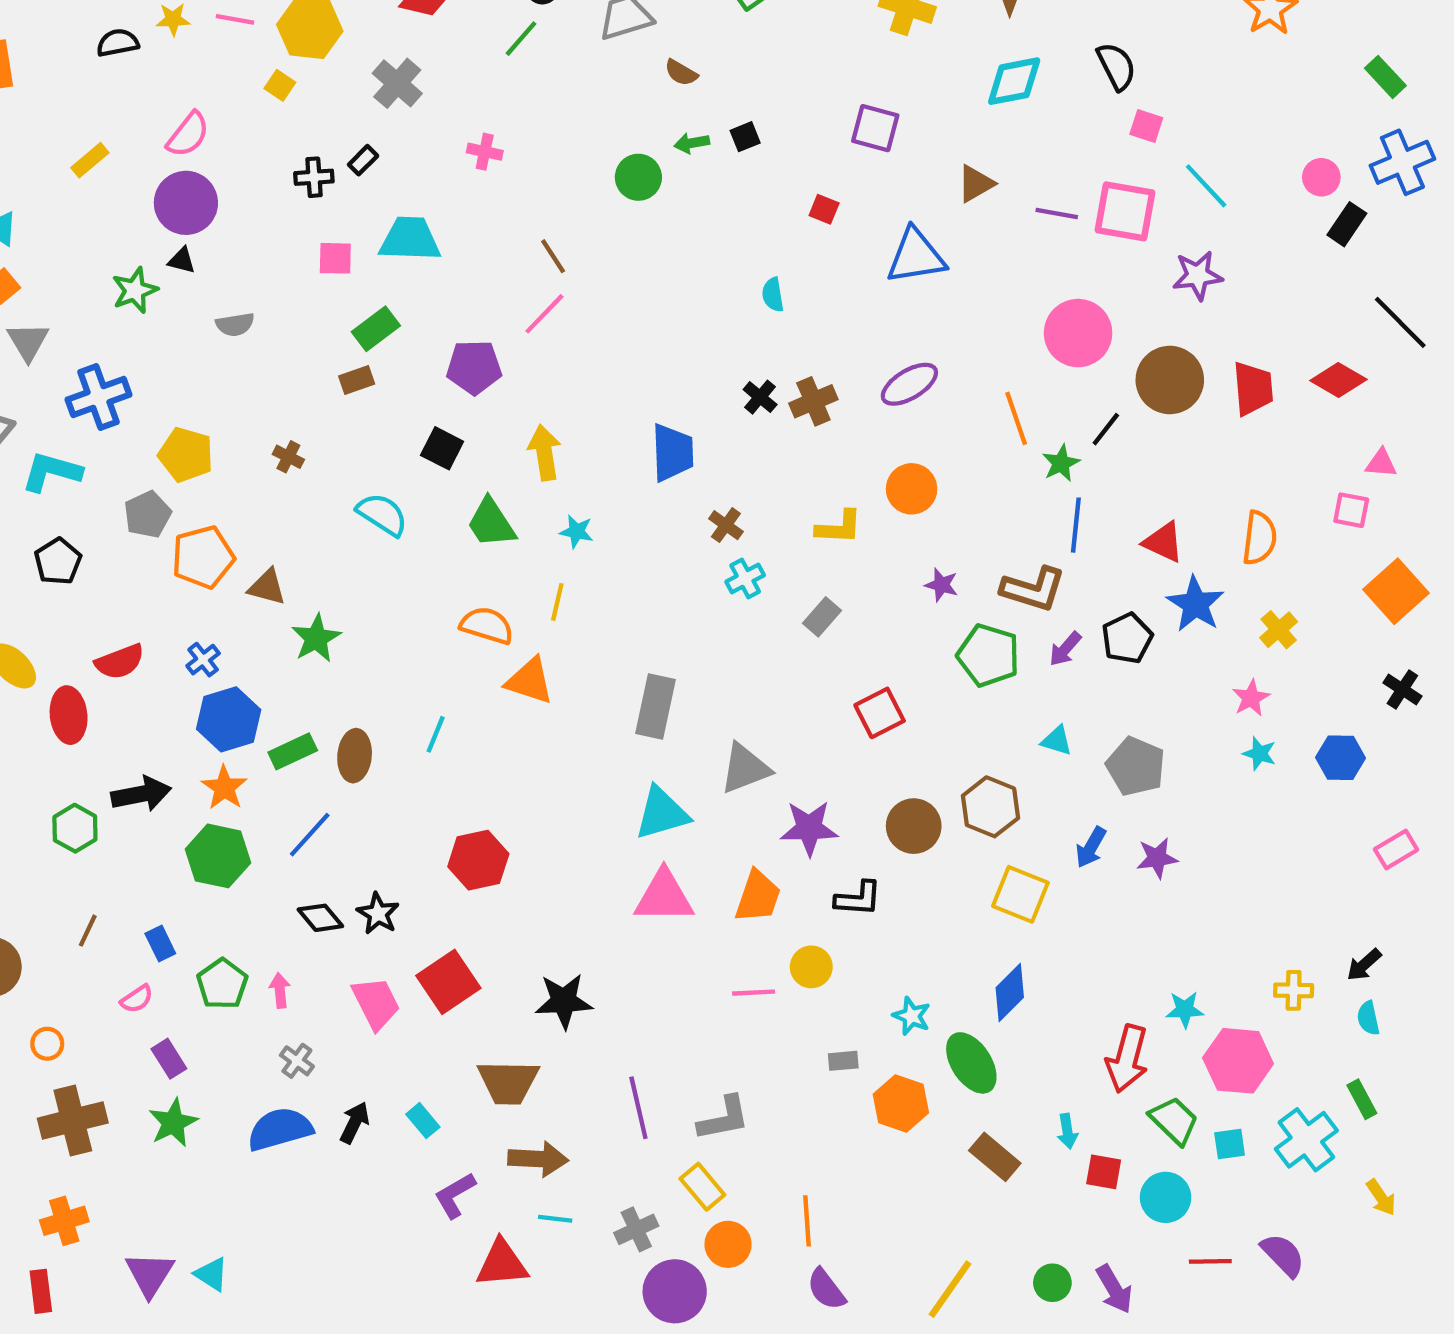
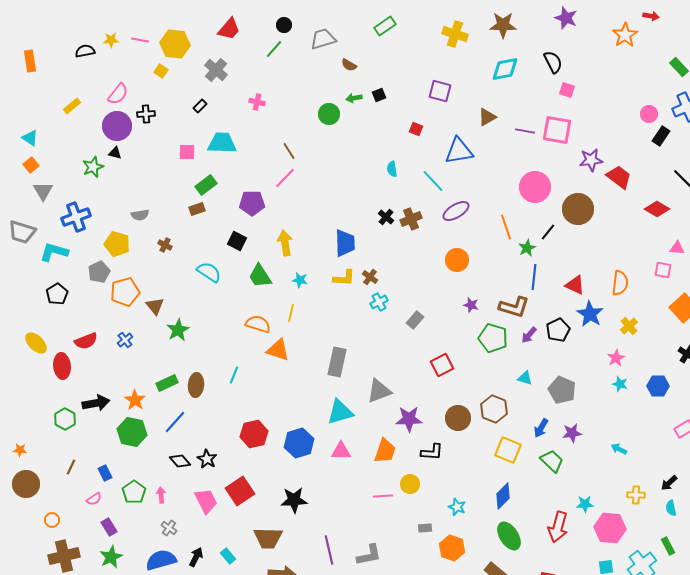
black cross: (314, 177) -> (146, 114), moved
cyan line: (1206, 186) -> (433, 181), moved
gray semicircle: (235, 325) -> (140, 215), moved
red trapezoid: (1253, 389) -> (619, 177), moved, turned -48
yellow L-shape: (839, 527) -> (344, 278), moved
brown triangle: (267, 587) -> (155, 306), turned 36
blue hexagon: (229, 719) -> (299, 443), moved
pink triangle: (664, 896) -> (341, 451), size x0.7
green ellipse: (971, 1063) -> (509, 536), moved
green trapezoid: (1174, 1121) -> (552, 461), moved
cyan arrow: (1067, 1131) -> (619, 449), moved, turned 126

